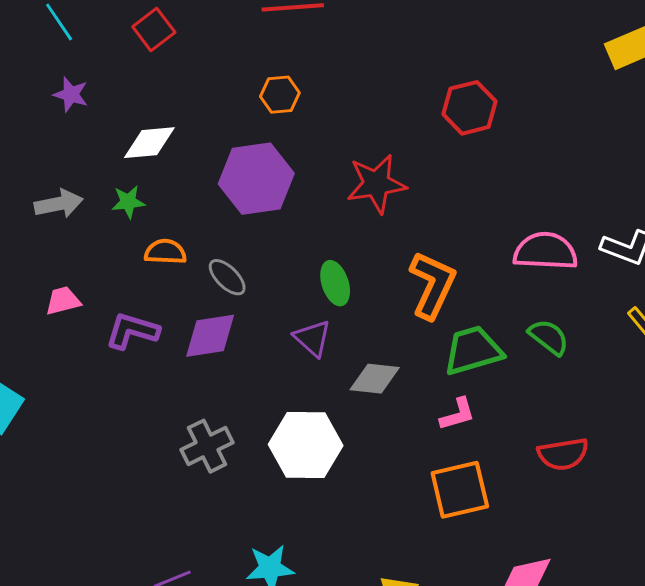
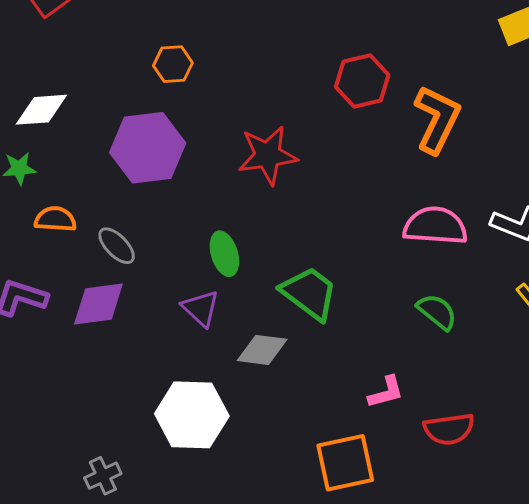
orange L-shape: (432, 285) -> (437, 119), moved
green trapezoid: (473, 350) -> (309, 293), moved, turned 52
pink L-shape: (457, 414) -> (386, 392), moved
gray cross: (207, 446) -> (103, 476), moved, size x0.7

